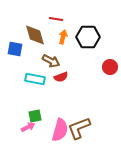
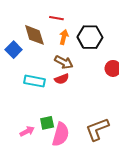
blue square: (15, 49) -> (14, 50), turned 35
brown arrow: (51, 61) -> (64, 62), moved
green square: (35, 116) -> (47, 123), moved
brown L-shape: (79, 128) -> (97, 129), moved

